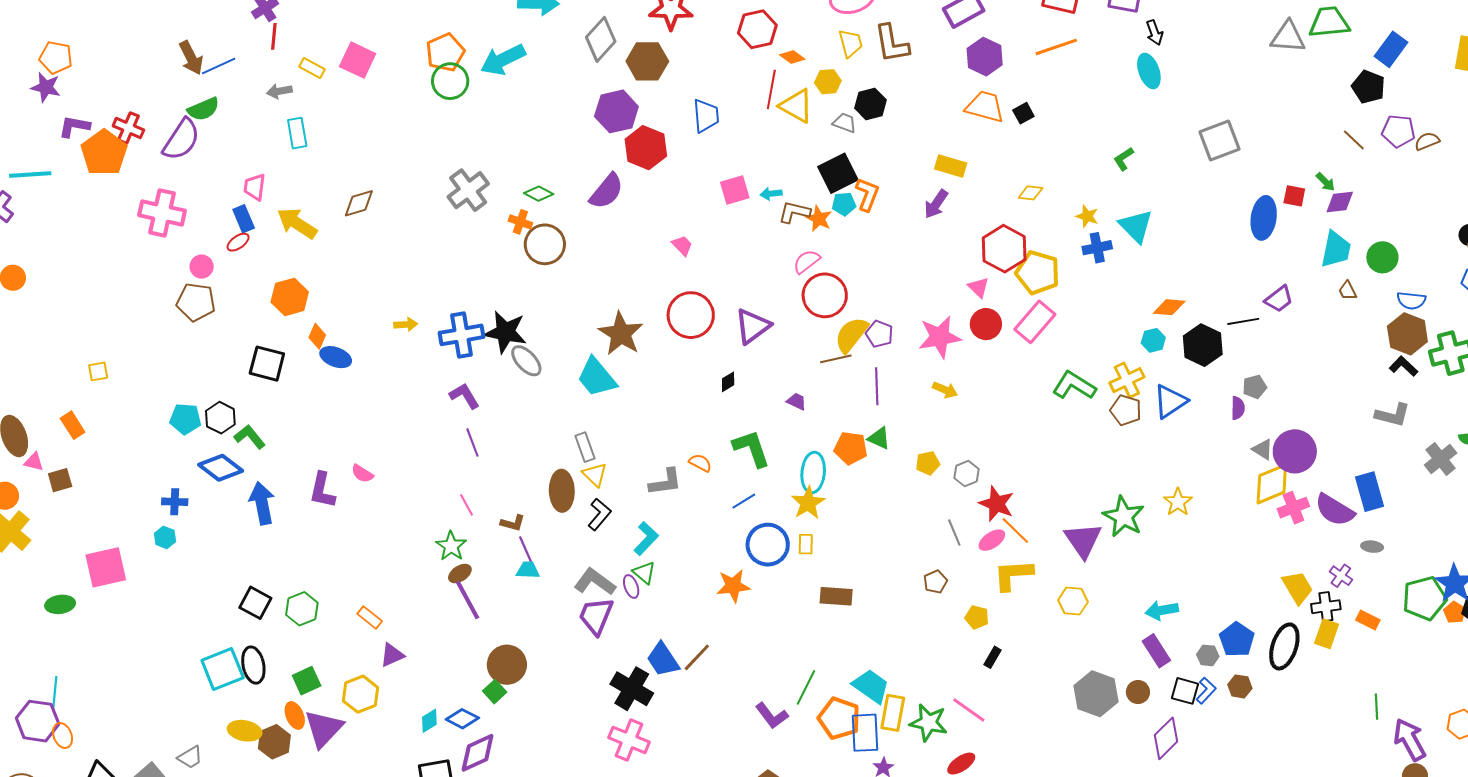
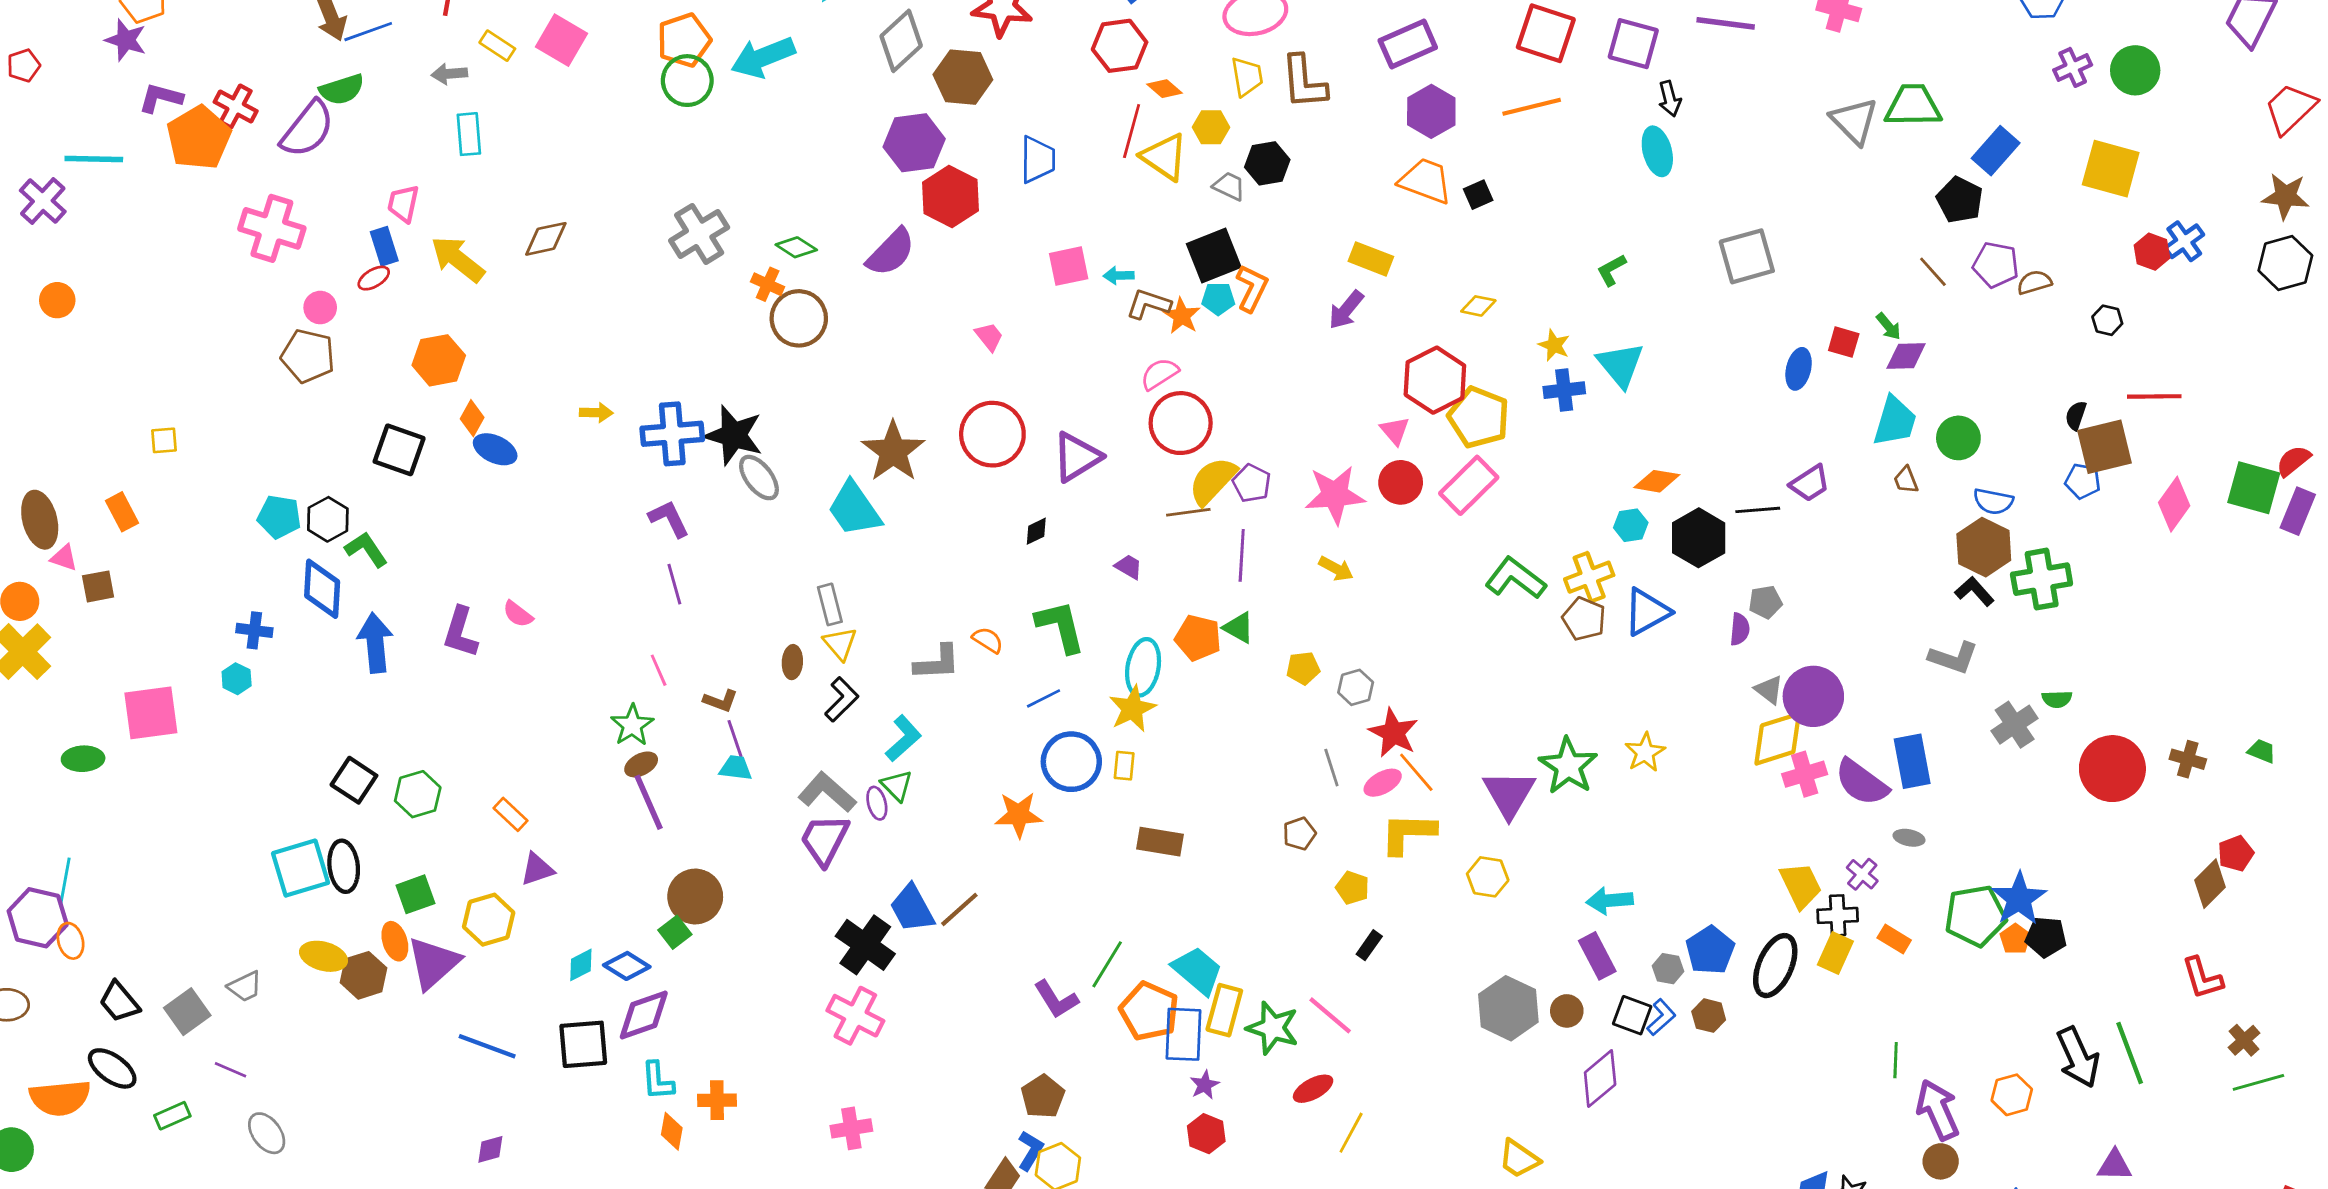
gray triangle: (1288, 37) -> (1854, 121), turned 36
blue ellipse: (1264, 218) -> (1799, 369), size x0.7
blue diamond: (221, 468) -> (322, 589), turned 51
brown ellipse: (562, 491) -> (792, 662), size x0.6

